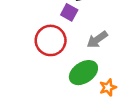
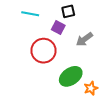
gray arrow: (97, 40) -> (84, 39), moved

